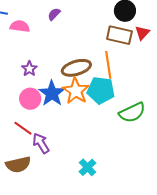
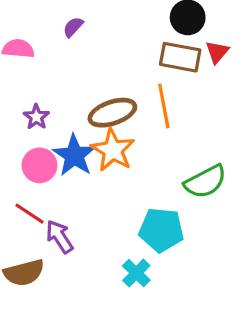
cyan pentagon: (101, 90) -> (161, 230), moved

